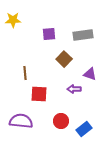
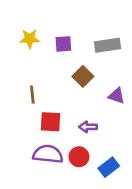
yellow star: (13, 20) -> (30, 39), moved
purple arrow: (74, 89) -> (88, 127), moved
purple semicircle: (21, 121) -> (48, 154), moved

